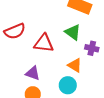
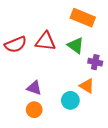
red triangle: (44, 43) -> (46, 41), moved
orange triangle: (75, 65) -> (87, 86), moved

